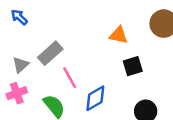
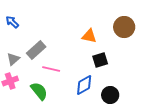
pink line: (70, 78) -> (51, 69), turned -48
blue diamond: (95, 98) -> (84, 85), moved

